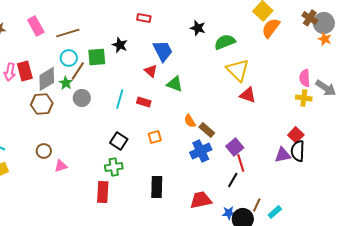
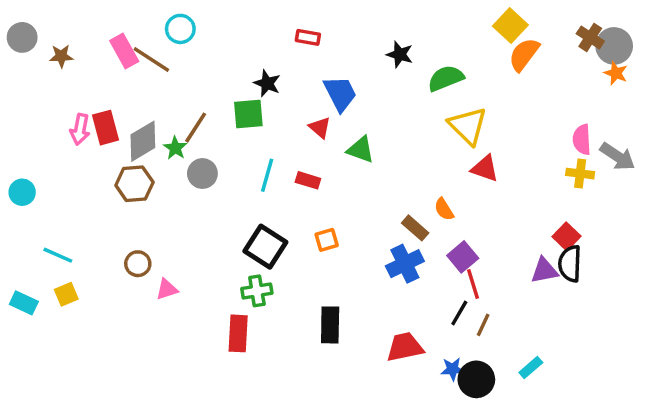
brown line: (68, 33) -> (151, 60), moved, turned 50
green square: (97, 57) -> (248, 114), moved
cyan circle: (69, 58) -> (180, 29), moved
orange semicircle: (190, 121) -> (444, 209), moved
black square: (119, 141) -> (265, 247), size x1.4
brown line: (257, 205) -> (483, 325), moved

